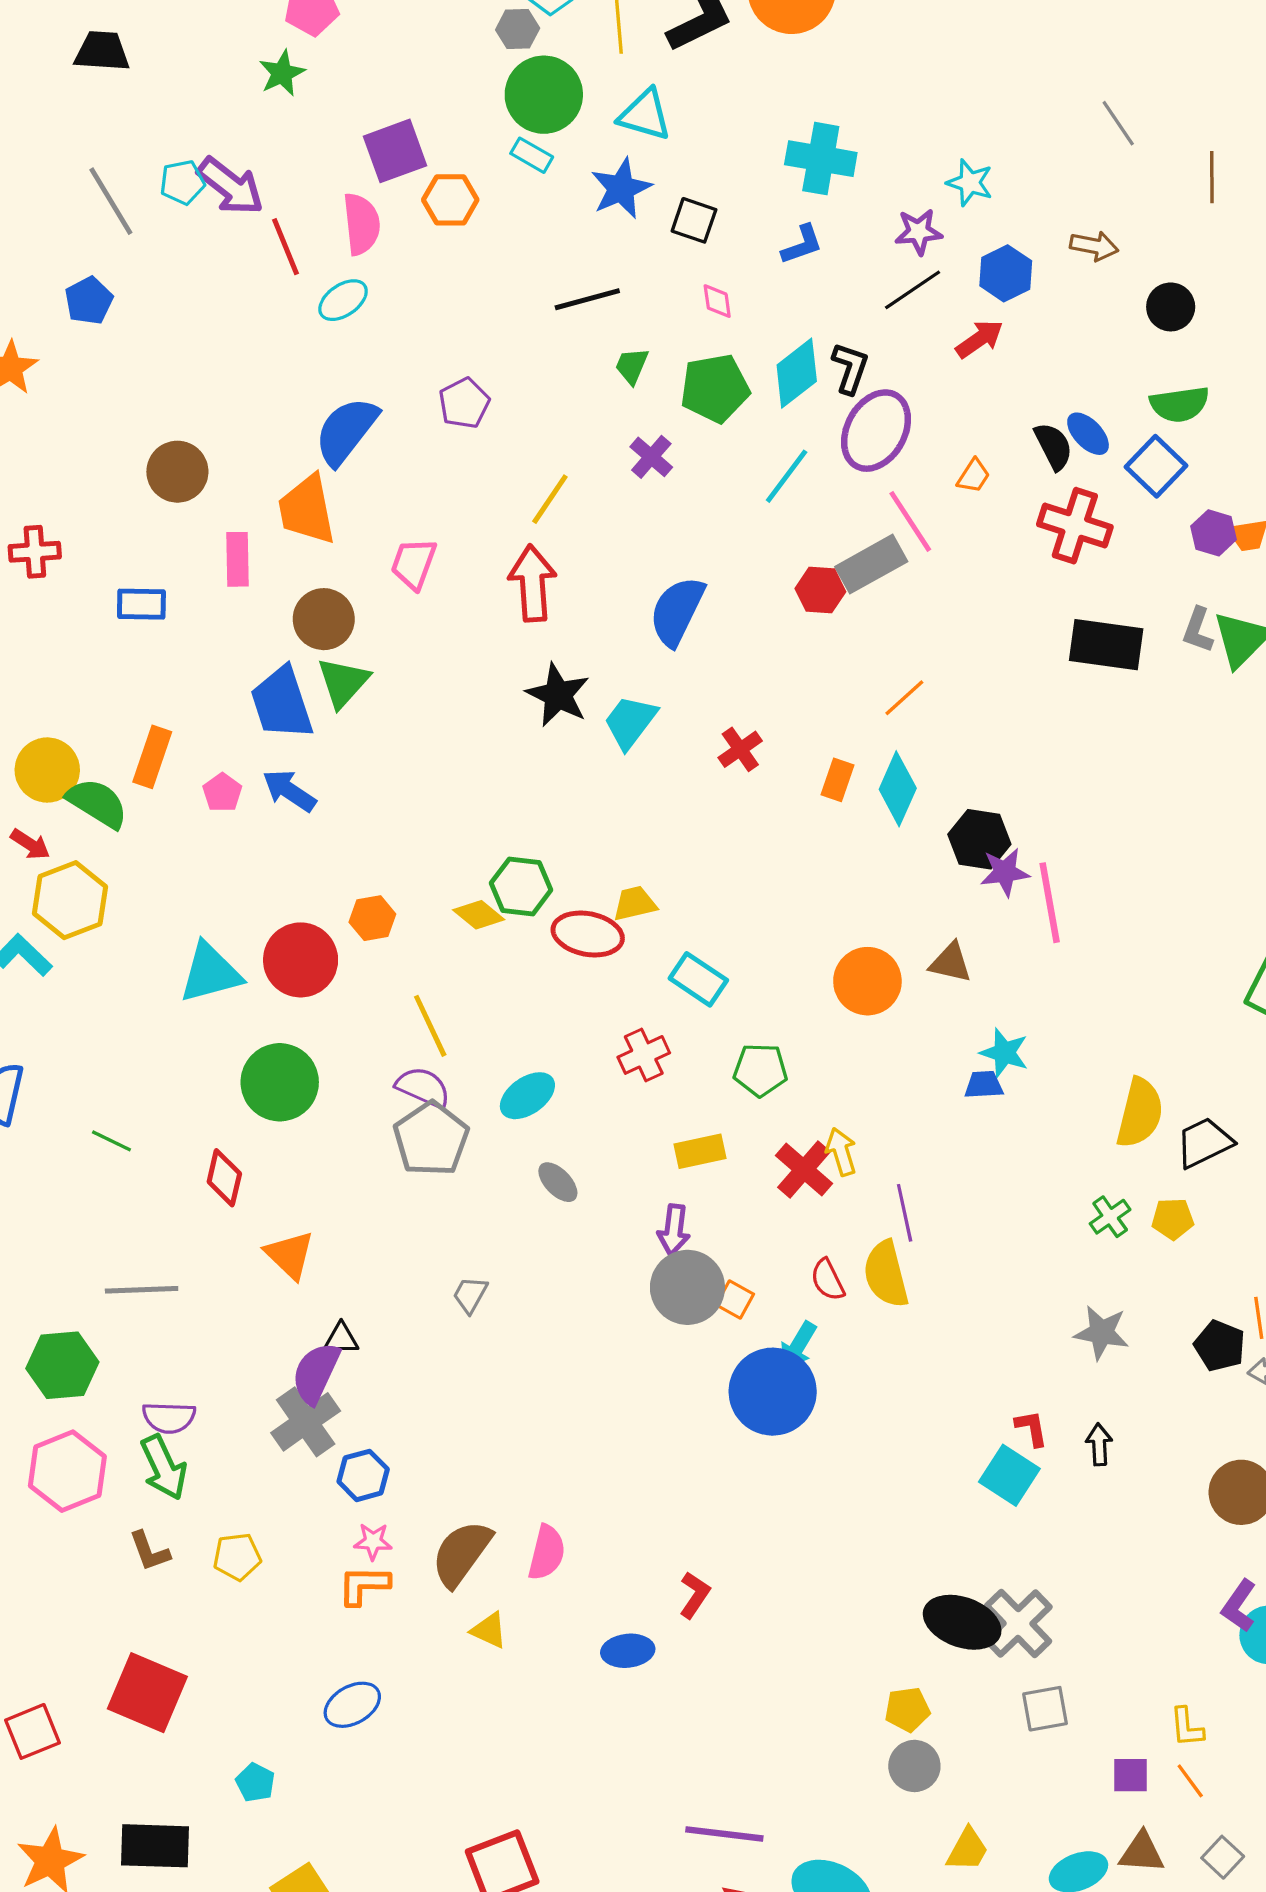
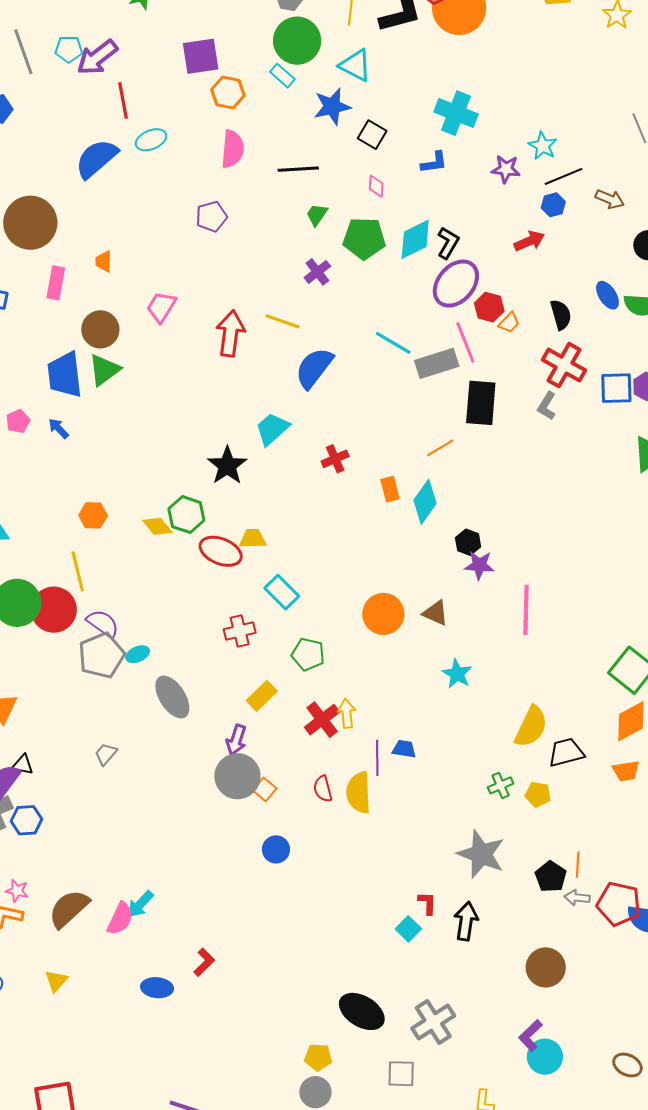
purple arrow: (230, 186) -> (97, 57), turned 93
pink semicircle: (361, 224) -> (233, 149), moved
blue hexagon: (1006, 273) -> (553, 205), size x0.7
black line: (913, 290) -> (563, 176), moved
blue semicircle: (346, 431) -> (96, 159), moved
blue ellipse: (1088, 434) -> (607, 295), moved
blue square: (1156, 466) -> (616, 388), moved, turned 33
brown circle: (177, 472) -> (30, 223), size x1.4
cyan line: (787, 476) -> (393, 343), moved, turned 72
yellow line: (550, 499) -> (283, 321), moved, turned 64
orange trapezoid: (307, 510) -> (104, 261), size x0.5
red hexagon: (820, 590) -> (489, 307), moved
gray L-shape: (1198, 630) -> (547, 406), moved
black rectangle: (1106, 645) -> (481, 403), moved, turned 75
black star: (558, 695) -> (227, 466), moved
orange rectangle: (837, 780) -> (390, 489), turned -45
blue arrow: (289, 791) -> (59, 428), size x0.7
black hexagon: (979, 839) -> (468, 542), size x0.7
pink line: (1050, 903) -> (526, 610), moved
red circle: (301, 960) -> (54, 610), moved
yellow line: (430, 1026) -> (78, 571), moved
blue trapezoid: (984, 1085) -> (404, 749), moved
cyan ellipse: (527, 1096) -> (138, 654), moved, size x0.7
yellow rectangle: (700, 1151) -> (262, 696), turned -44
gray ellipse: (558, 1182) -> (172, 697), size x1.6
gray star: (1102, 1333) -> (481, 854), size x1.4
cyan arrow: (798, 1346) -> (140, 904), moved
blue circle: (773, 1392) -> (276, 849), size x0.5
black arrow: (1099, 1444) -> (466, 921), size x1.5
blue hexagon: (363, 1475) -> (26, 820), moved
cyan square: (1009, 1475) -> (408, 929), size x0.7
gray cross: (1018, 1623) -> (433, 1022), moved
yellow triangle: (489, 1630) -> (56, 981), moved, turned 35

